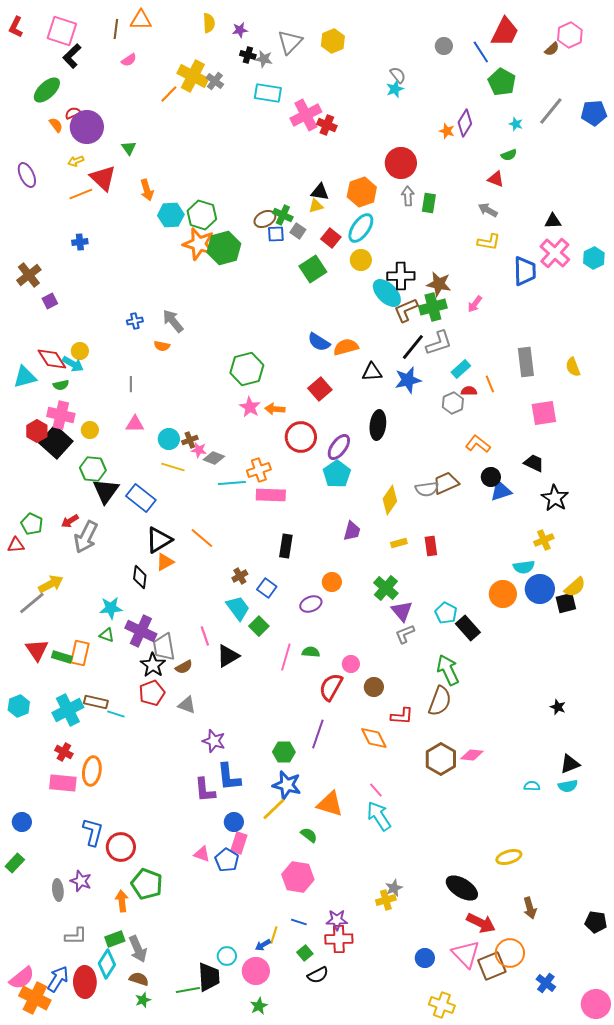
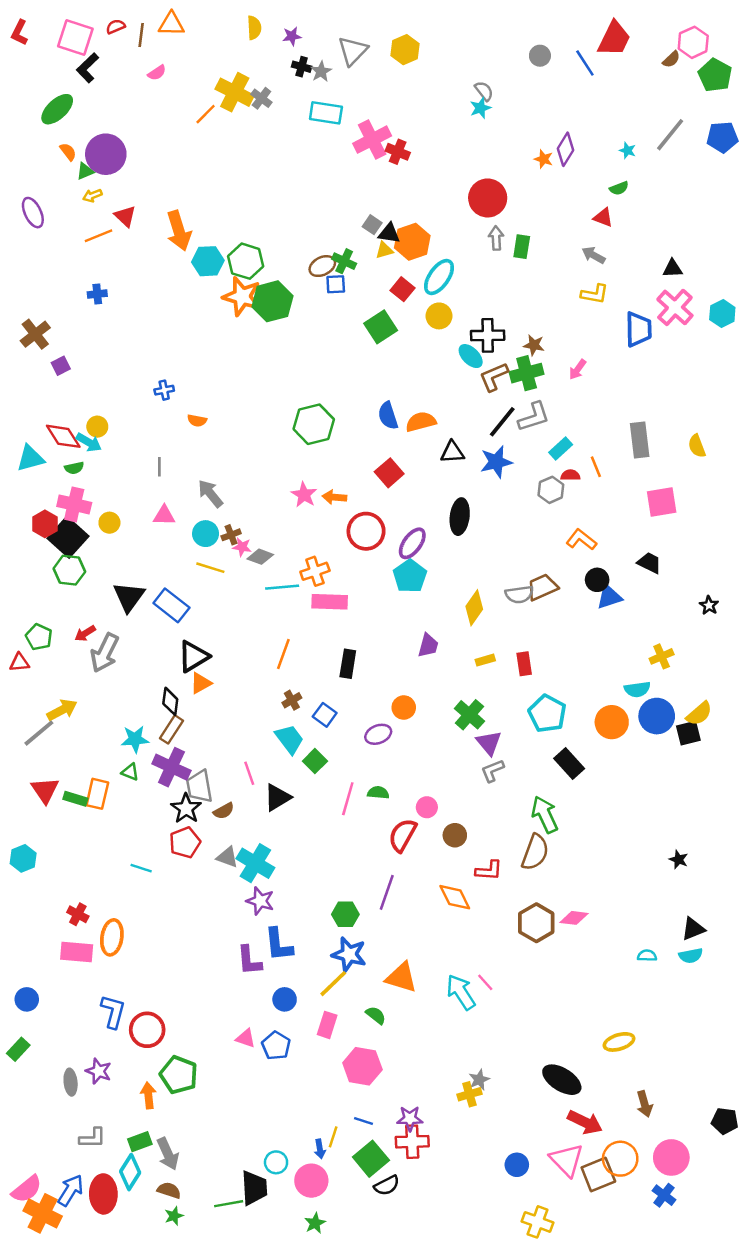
gray star: (264, 59) -> (321, 71), turned 30
green pentagon: (502, 82) -> (715, 75), moved
red semicircle: (73, 113) -> (116, 27), moved
green triangle: (129, 148) -> (85, 171), moved, turned 42
red triangle: (103, 178) -> (125, 216), size x0.7
orange arrow: (147, 190) -> (179, 231), size x1.5
orange hexagon: (362, 192) -> (412, 242), moved
gray square: (298, 231) -> (372, 225), moved
brown star: (439, 284) -> (534, 345), size x0.7
cyan ellipse: (387, 293) -> (471, 356), size x0.7
gray arrow: (173, 321) -> (210, 493), moved
blue semicircle: (319, 342) -> (388, 416), turned 40
green hexagon: (247, 369) -> (314, 424), moved
green hexagon: (93, 469) -> (69, 570), moved
black star: (555, 498) -> (709, 605), moved, size x0.6
orange line: (202, 538) -> (283, 654), moved, turned 70
cyan pentagon: (446, 613) -> (547, 714), moved, size x1.4
brown rectangle: (96, 702) -> (171, 729), moved, turned -70
cyan cross: (68, 710) -> (255, 863), moved, turned -32
pink line: (376, 790) -> (485, 982), moved
pink rectangle: (239, 843) -> (327, 1025), moved
blue arrow: (263, 945) -> (320, 1149), turned -70
green square: (305, 953) -> (371, 1159), size x1.8
pink circle: (596, 1004) -> (671, 1157), moved

